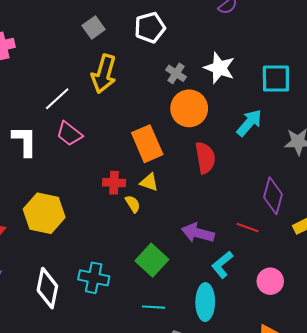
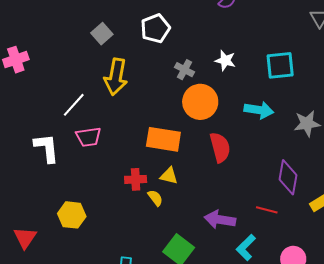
white star: (219, 68) -> (225, 61), size x0.7
cyan arrow: (249, 123) -> (259, 110), turned 64
pink trapezoid: (69, 134) -> (88, 137), turned -40
orange rectangle: (147, 144) -> (163, 139), turned -52
yellow hexagon: (44, 213) -> (72, 215), size x0.7

